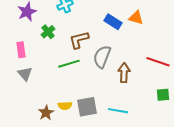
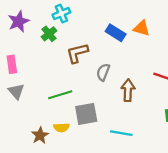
green cross: (48, 32) -> (49, 34), moved
gray semicircle: (102, 57) -> (103, 72), size x0.7
green line: (69, 64) -> (60, 95), moved
gray square: (87, 107) -> (86, 114), moved

